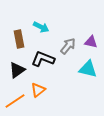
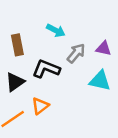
cyan arrow: (41, 27) -> (56, 30), moved

